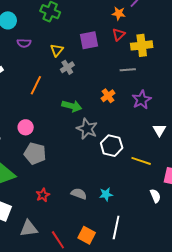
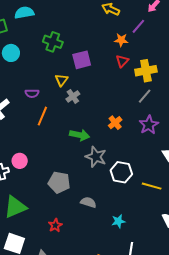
purple square: (89, 40) -> (82, 60), moved
purple semicircle: (24, 43) -> (32, 93), moved
gray line: (128, 70) -> (145, 96), moved, turned -42
pink circle: (26, 127) -> (20, 161), moved
gray pentagon: (35, 154) -> (59, 182), moved
gray semicircle: (79, 194) -> (88, 202), moved

